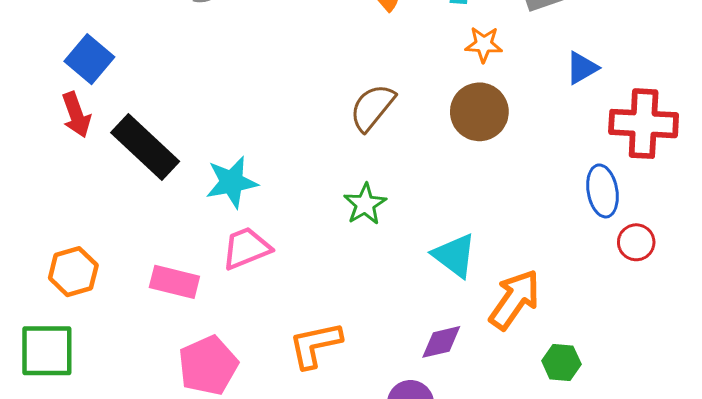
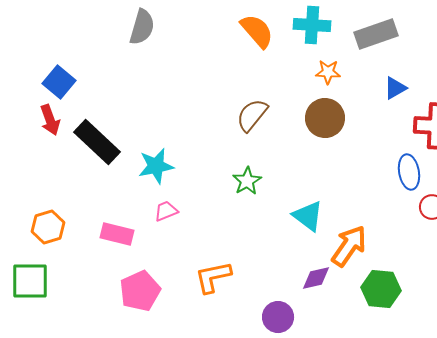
pink trapezoid: (246, 248) -> (166, 211), size x0.7
purple diamond: (441, 342) -> (316, 278), moved
green hexagon: (561, 362) -> (381, 289), size x1.5

